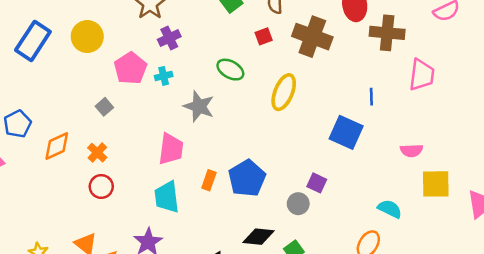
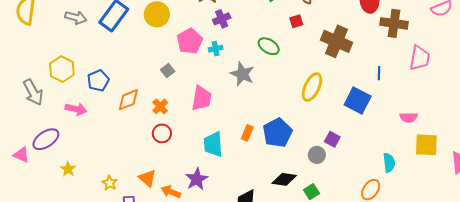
brown cross: (312, 37) -> (336, 41), moved
yellow ellipse: (284, 92) -> (312, 87), moved
pink trapezoid: (171, 149) -> (202, 98), moved
cyan semicircle: (390, 209) -> (389, 163), turned 54

